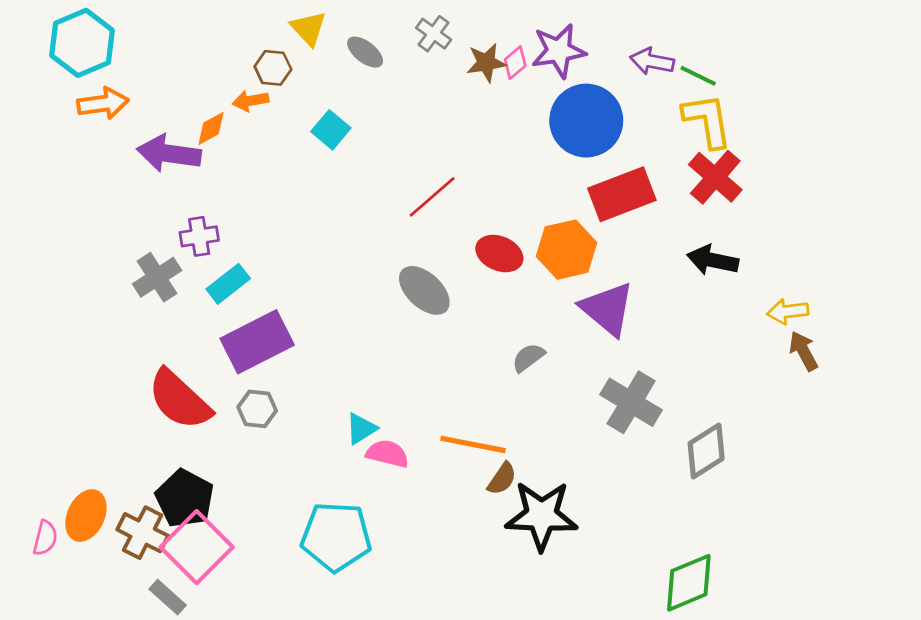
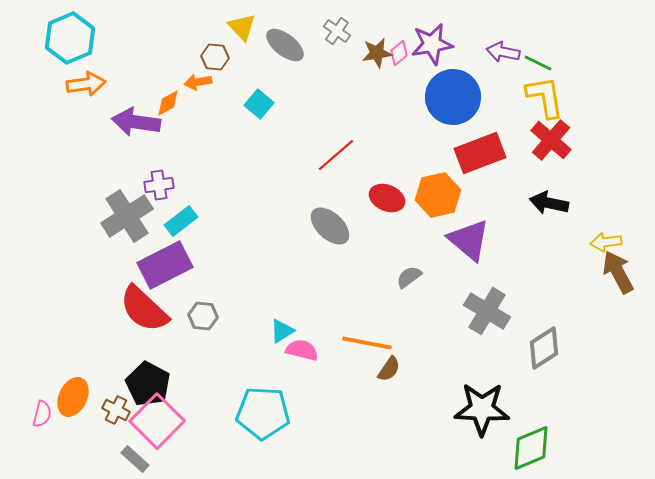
gray ellipse: (365, 52) -> (285, 45), size x1.4
gray cross: (157, 277) -> (127, 216), size x1.4
purple rectangle: (257, 342) -> (165, 265), moved
brown arrow: (804, 351) -> (618, 272), size x1.4
black star: (541, 516) -> (482, 409), moved
brown cross: (143, 533) -> (116, 410), size x0.7

